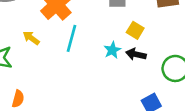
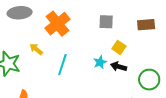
cyan line: (72, 38) -> (62, 65), moved

